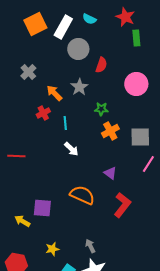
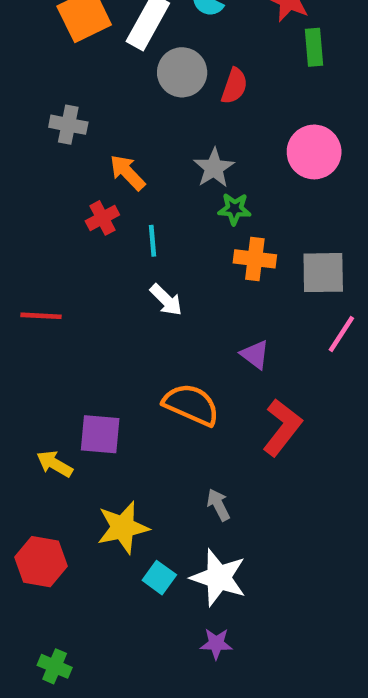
red semicircle: (101, 65) -> (234, 86), moved
gray cross: (28, 72) -> (68, 125), turned -35
gray star: (79, 87) -> (214, 168), moved
orange cross: (110, 131) -> (255, 259), turned 36
gray arrow: (90, 246) -> (218, 505), moved
yellow star: (52, 249) -> (123, 527), size x1.6

